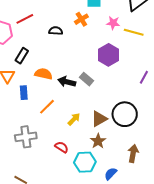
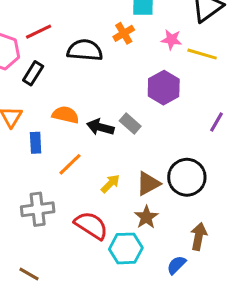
black semicircle: (56, 31) -> (85, 50), size x1.6
black rectangle: (22, 56) -> (33, 73), moved
red semicircle: (62, 147) -> (91, 225), size x1.6
blue semicircle: (111, 174) -> (176, 265), moved

